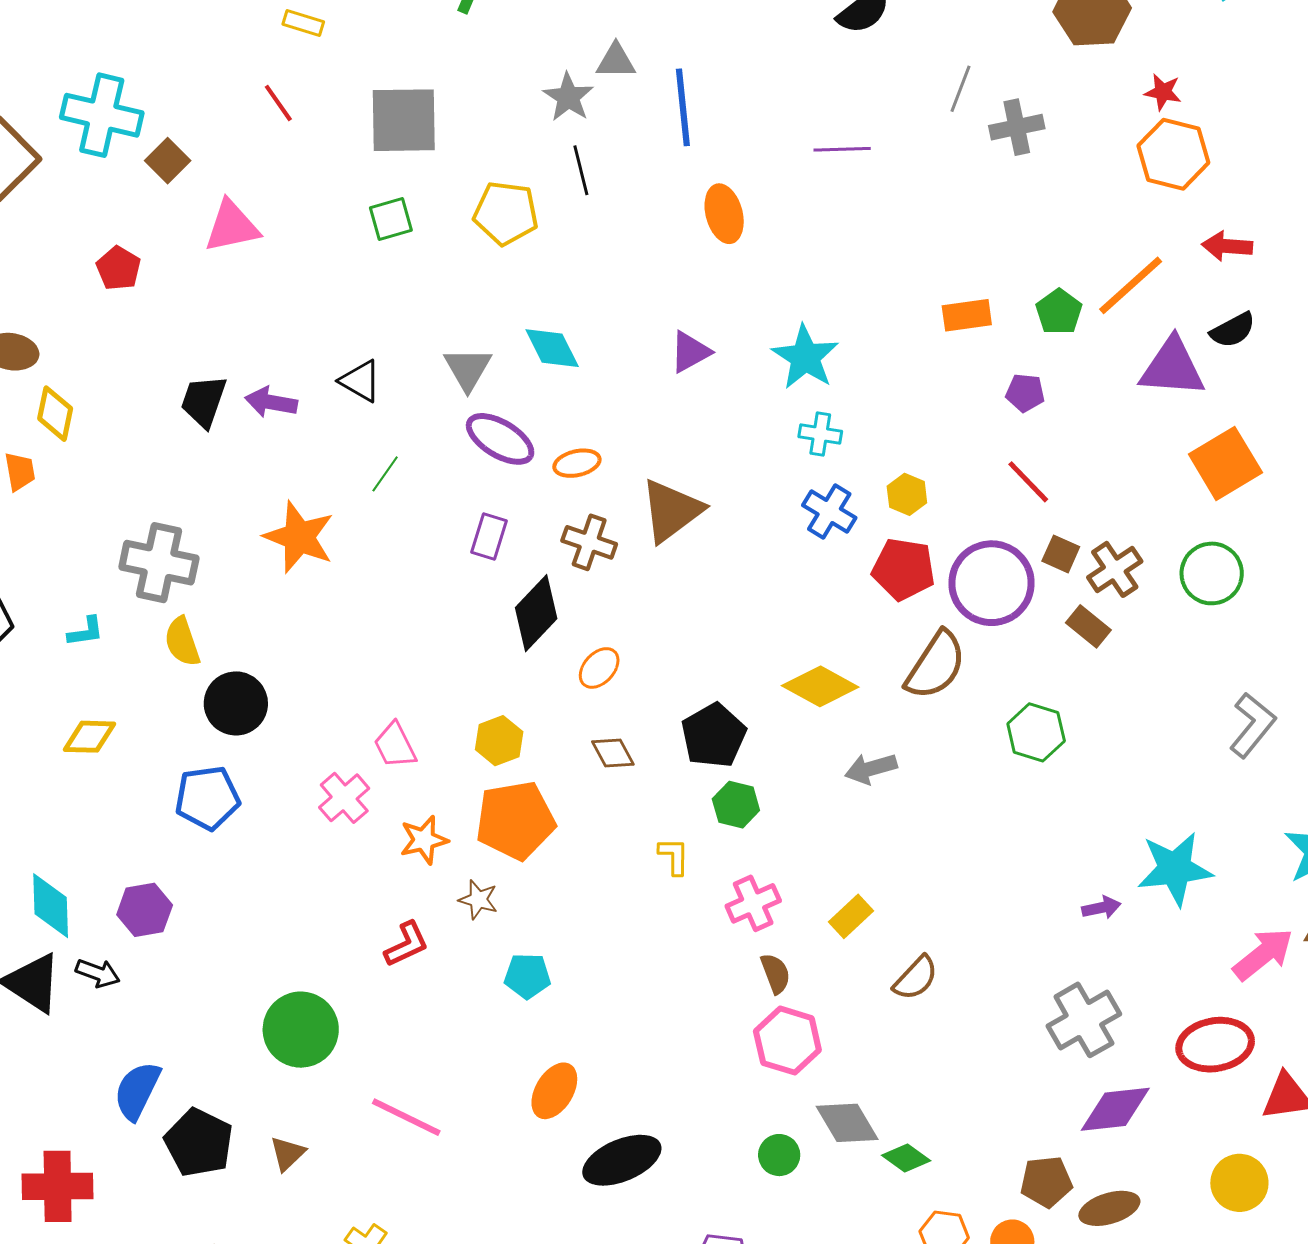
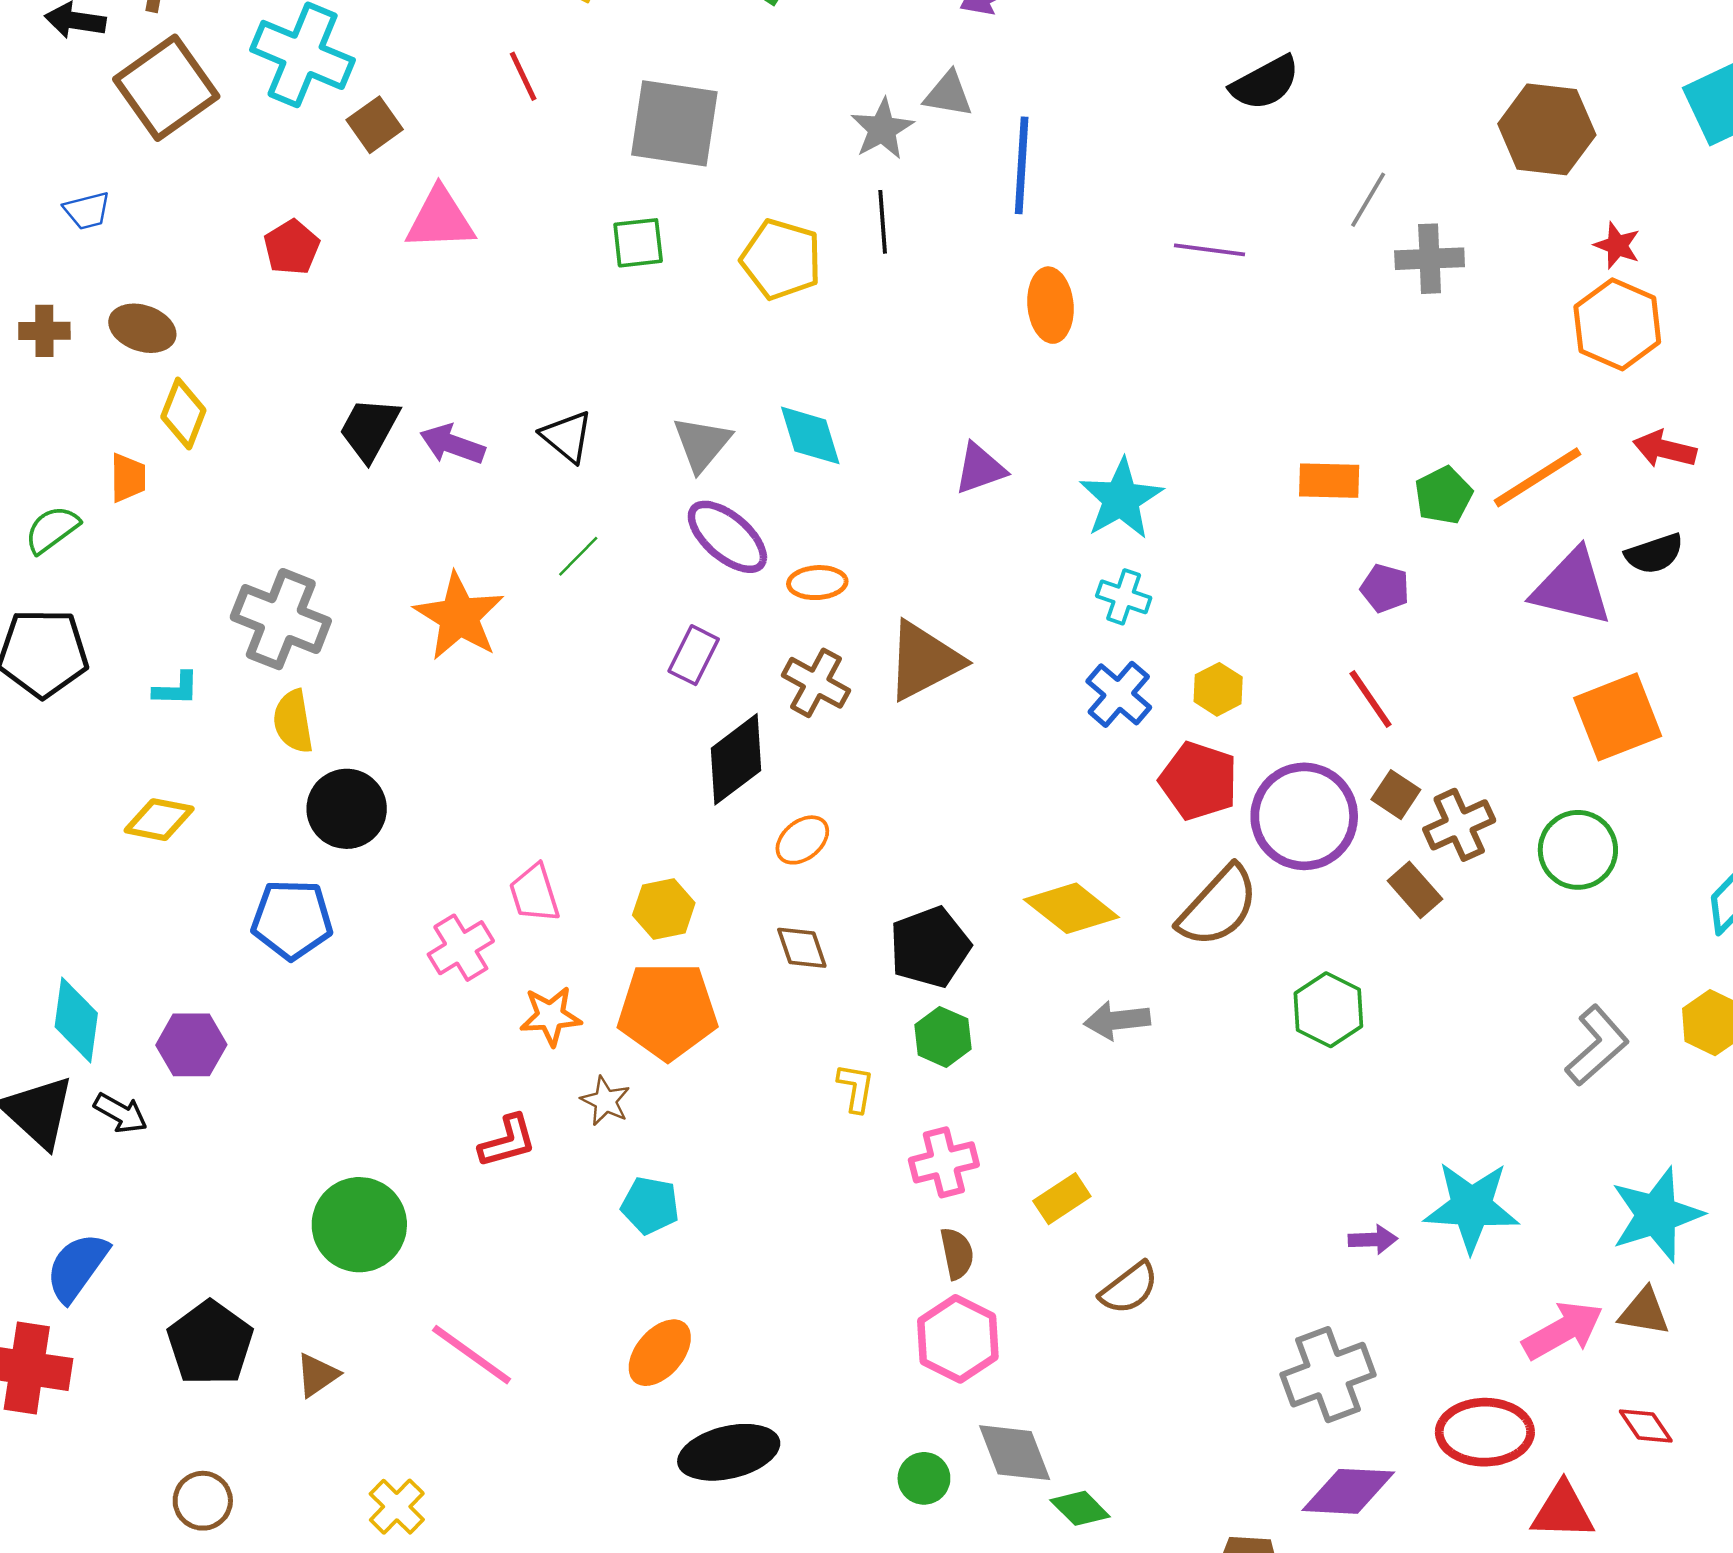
blue semicircle: (137, 1091) -> (77, 1267), moved

